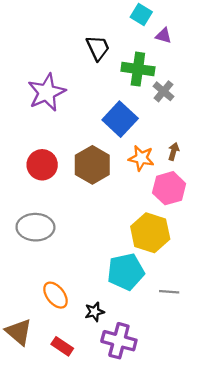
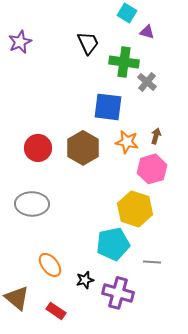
purple star: (47, 92) -> (20, 42), moved, size x0.7
blue square: (120, 119) -> (108, 107), turned -36
purple cross: (119, 341) -> (118, 293), moved

